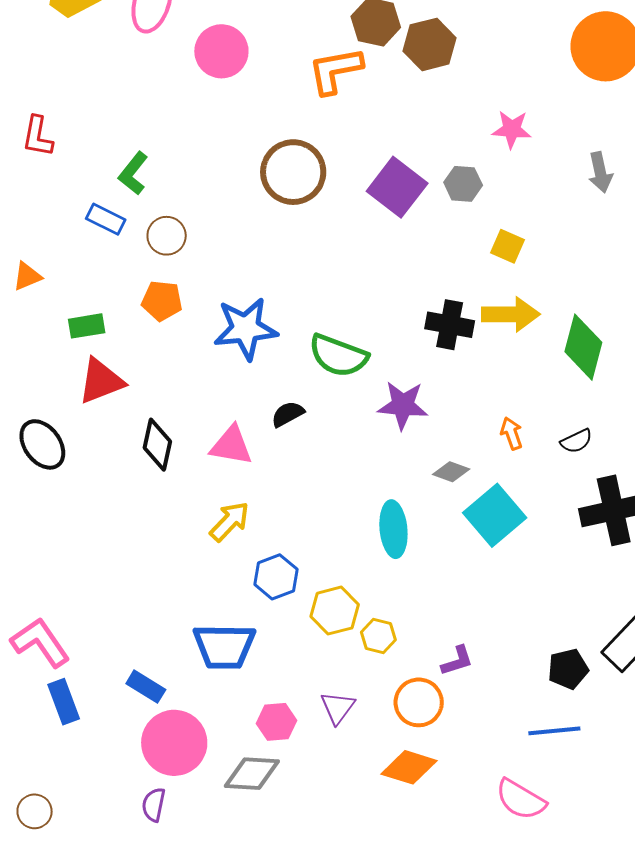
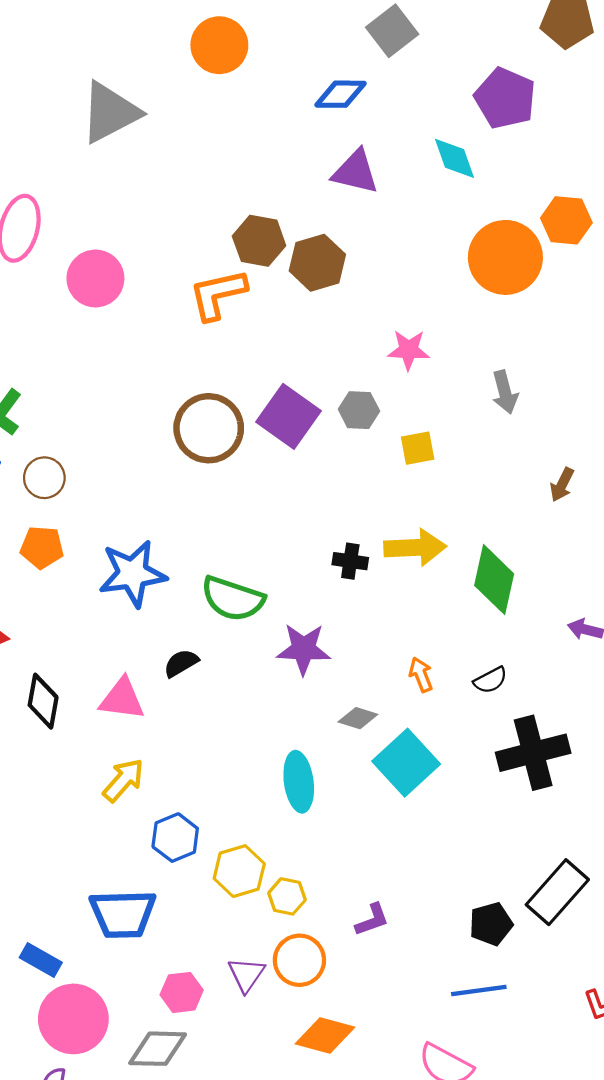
brown circle: (293, 172) -> (209, 428), moved
yellow square: (507, 246) -> (418, 448), moved, turned -32
black cross: (450, 325) -> (350, 561), size x0.7
orange circle: (419, 702) -> (299, 960), moved

